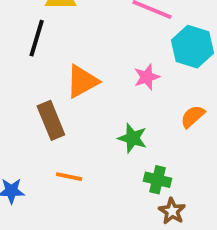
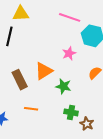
orange triangle: (82, 81) -> (44, 71), moved
green cross: (158, 180) -> (71, 112), moved

